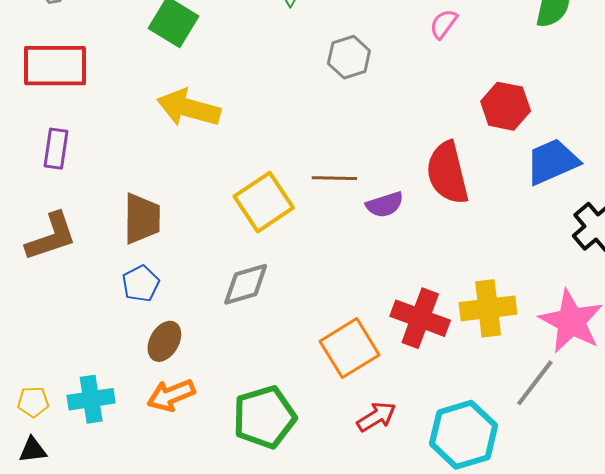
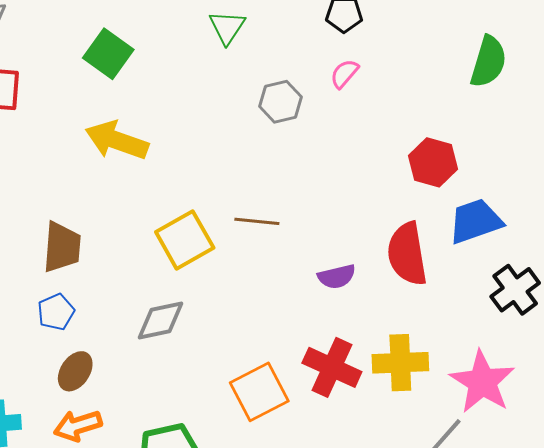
pink semicircle: (444, 24) -> (344, 74), moved
red semicircle: (447, 173) -> (407, 254), moved
purple semicircle: (385, 205) -> (337, 277), moved

